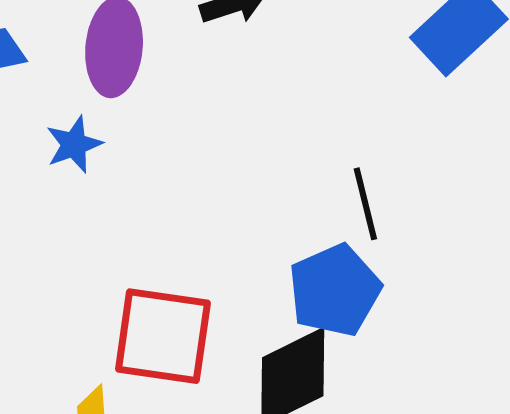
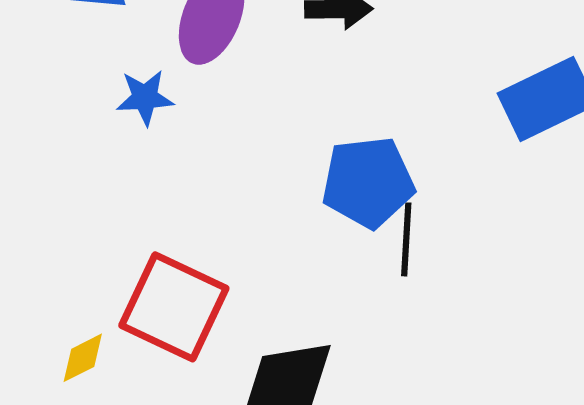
blue pentagon: (335, 290) -> (368, 182), moved

